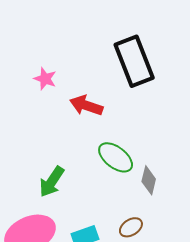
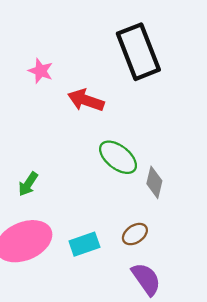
green arrow: (52, 182) -> (28, 184), moved, size x0.7

